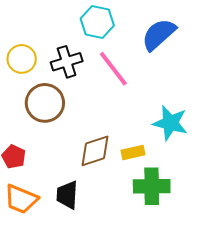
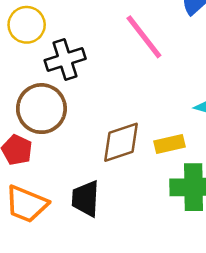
black cross: (67, 62) -> (65, 59), moved
brown circle: (45, 103) -> (41, 109), moved

